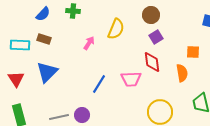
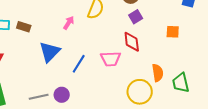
brown rectangle: (44, 39) -> (24, 27), moved
blue triangle: (47, 72) -> (50, 52), moved
orange semicircle: (182, 73) -> (158, 73), moved

